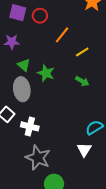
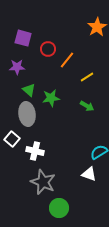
red circle: (40, 16) -> (48, 49), moved
green star: (46, 73) -> (51, 98), turned -30
white triangle: (84, 150) -> (89, 174), turned -42

